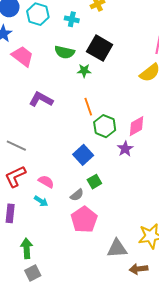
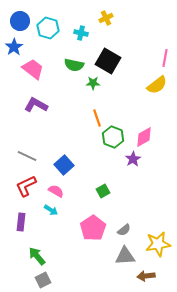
purple L-shape: (41, 99) -> (36, 105), moved
blue square: (83, 155) -> (64, 165), moved
gray semicircle: (77, 195) -> (124, 230), moved
green arrow: (27, 248) -> (37, 256), turned -36

